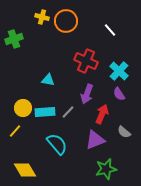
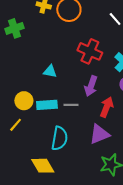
gray line: (68, 112) -> (71, 105), turned 48
cyan semicircle: (57, 144) -> (60, 138), turned 50
yellow diamond: (25, 170) -> (43, 166), moved

